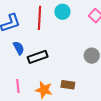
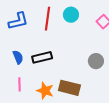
blue semicircle: (19, 48) -> (18, 57), moved
brown rectangle: (68, 85) -> (69, 88), size x1.5

